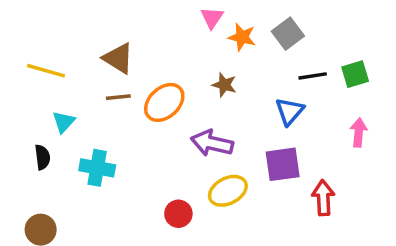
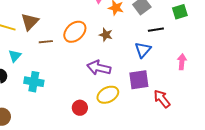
brown triangle: (118, 58) -> (30, 22), moved, turned 42
green square: (355, 74) -> (180, 12), moved
orange ellipse: (164, 102) -> (75, 32), moved
red arrow: (323, 198) -> (162, 99), turned -36

